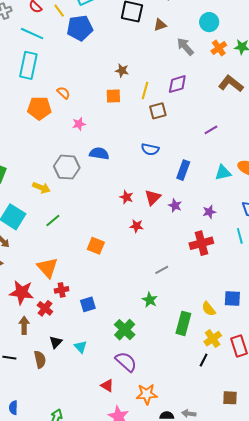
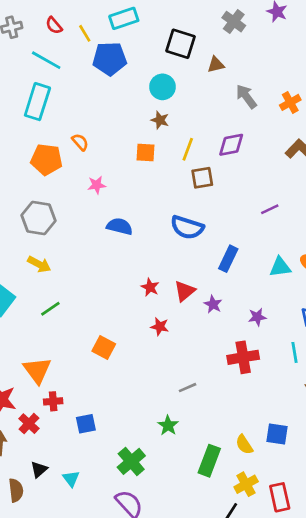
cyan circle: (209, 22) -> (162, 87), moved
blue semicircle: (150, 149) -> (187, 227), size x1.4
gray hexagon: (67, 167) -> (39, 218), moved

